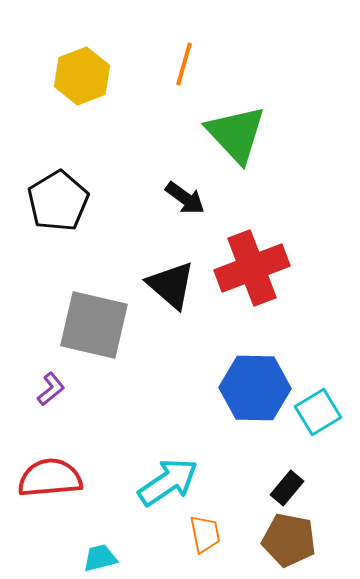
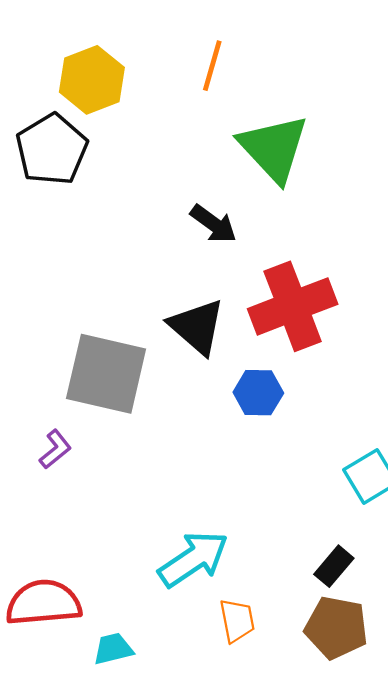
black pentagon: (58, 201) -> (52, 149), moved
blue hexagon: (255, 388) -> (258, 393), moved, size x0.6
red semicircle: (50, 478) -> (43, 603), moved

